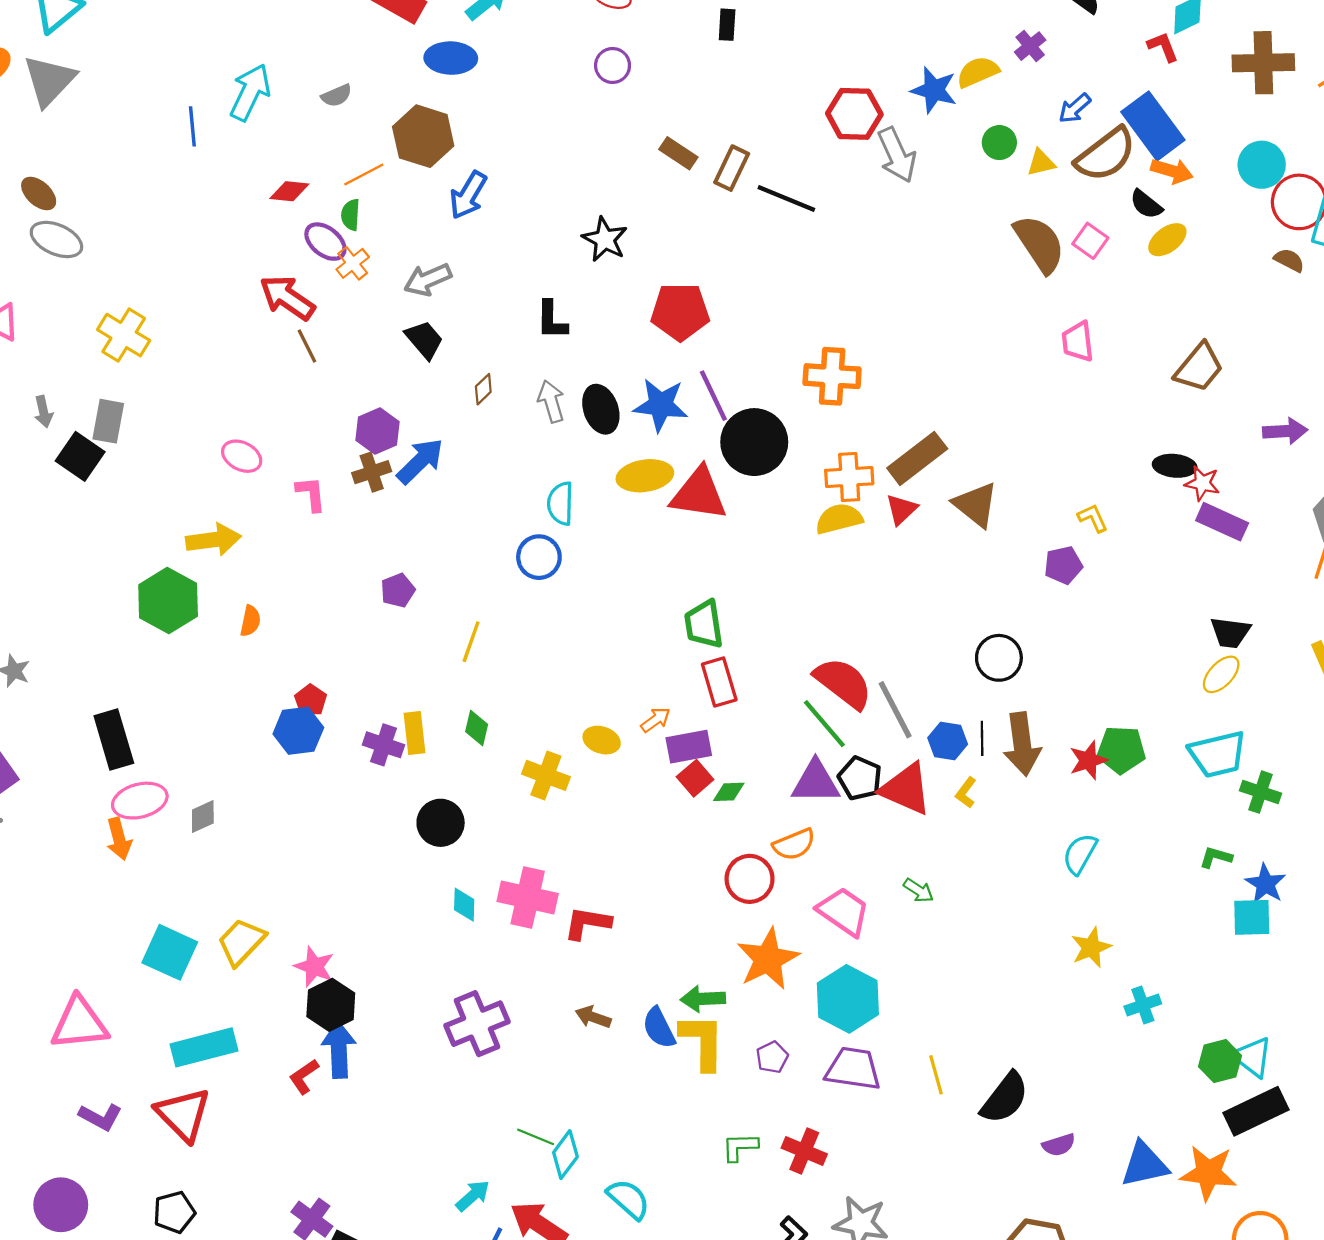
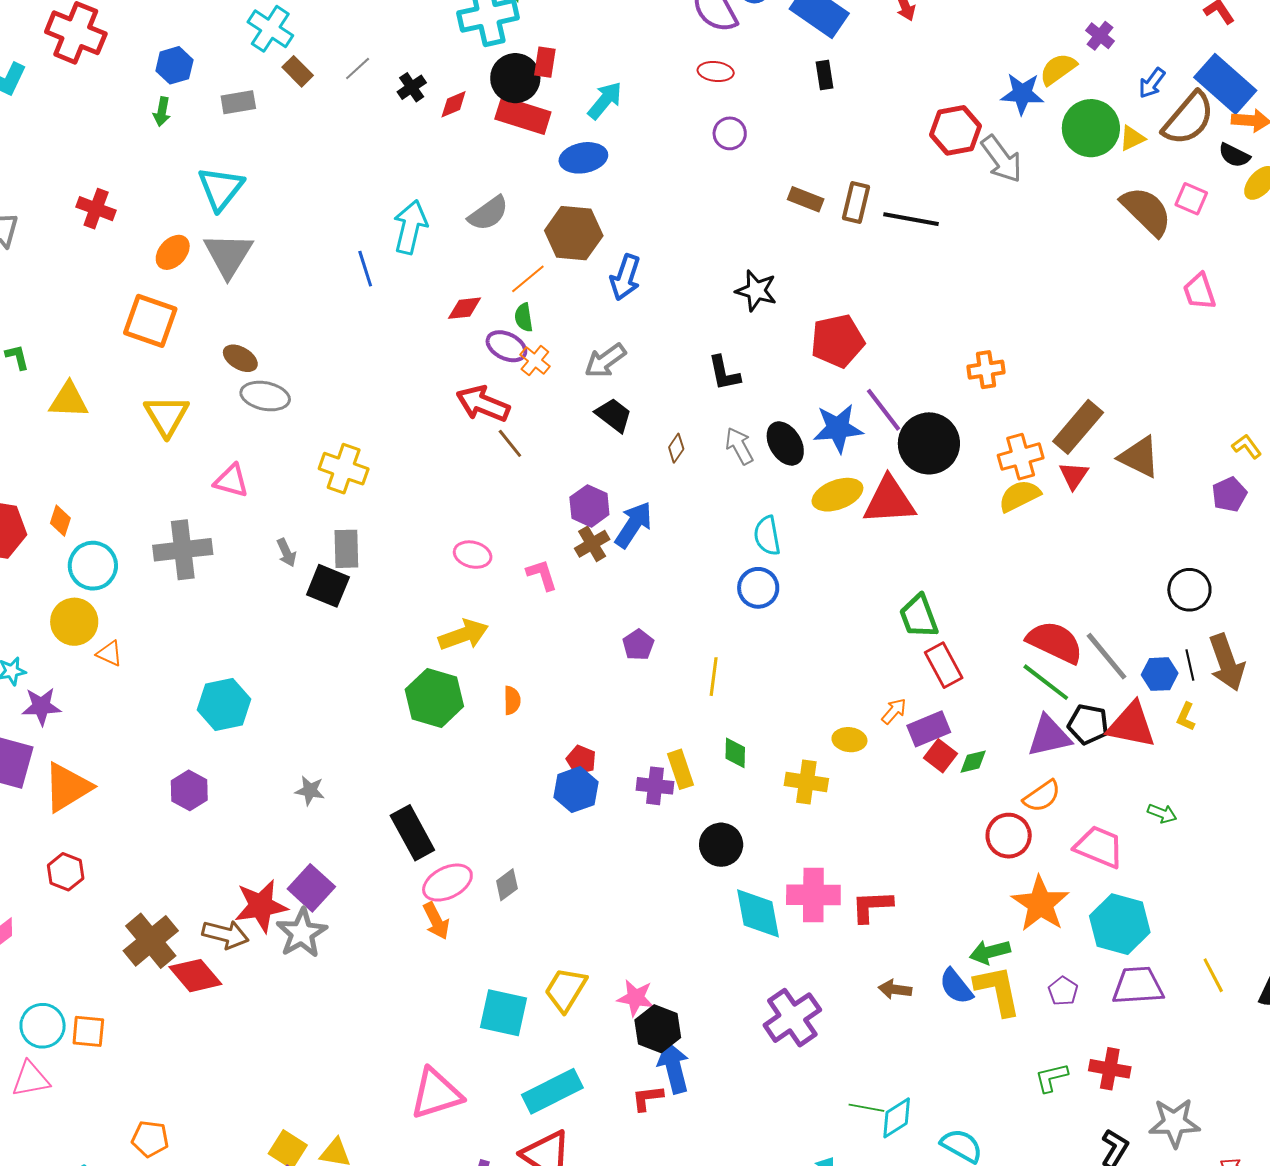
gray semicircle: (337, 96) -> (488, 213), size x1.5
green circle: (999, 143) -> (1091, 128), size x1.8
orange cross: (832, 376) -> (986, 370), size x0.7
cyan diamond: (464, 905) -> (758, 913), size x1.8
red L-shape: (304, 1076) -> (647, 1098), turned 40
cyan diamond: (565, 1155) -> (897, 1118), turned 33

